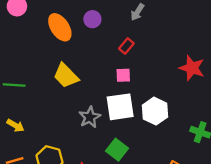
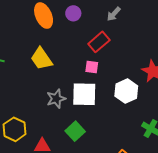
red rectangle: (126, 46) -> (99, 42), size x1.5
white hexagon: (155, 111) -> (126, 91), moved

